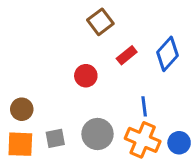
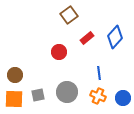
orange cross: (143, 140) -> (98, 96), size x0.7

